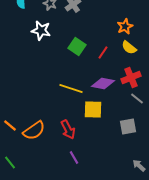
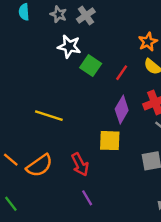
white star: (41, 30) -> (69, 46), moved
purple diamond: (103, 84) -> (122, 110), turned -70
yellow line: (71, 88) -> (49, 116), moved

